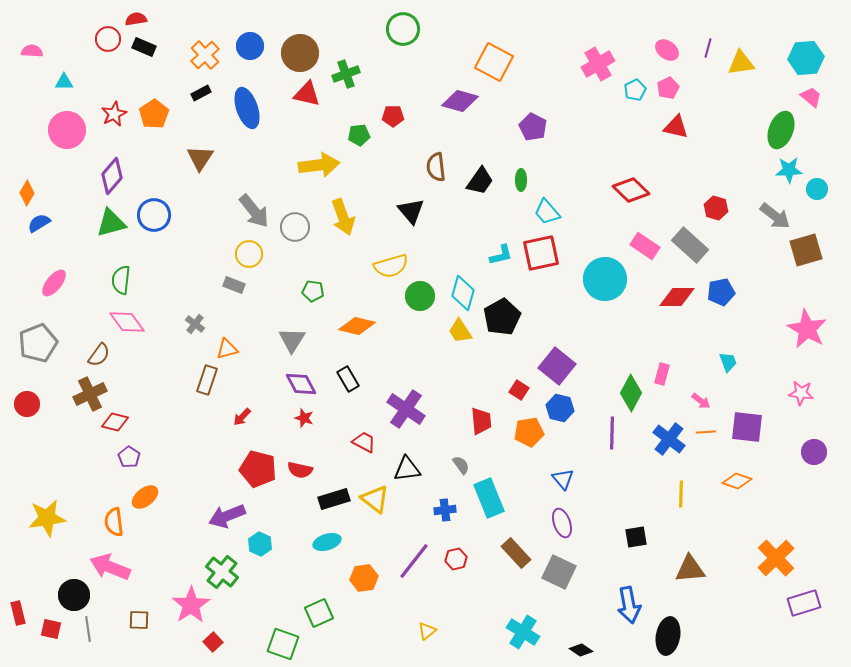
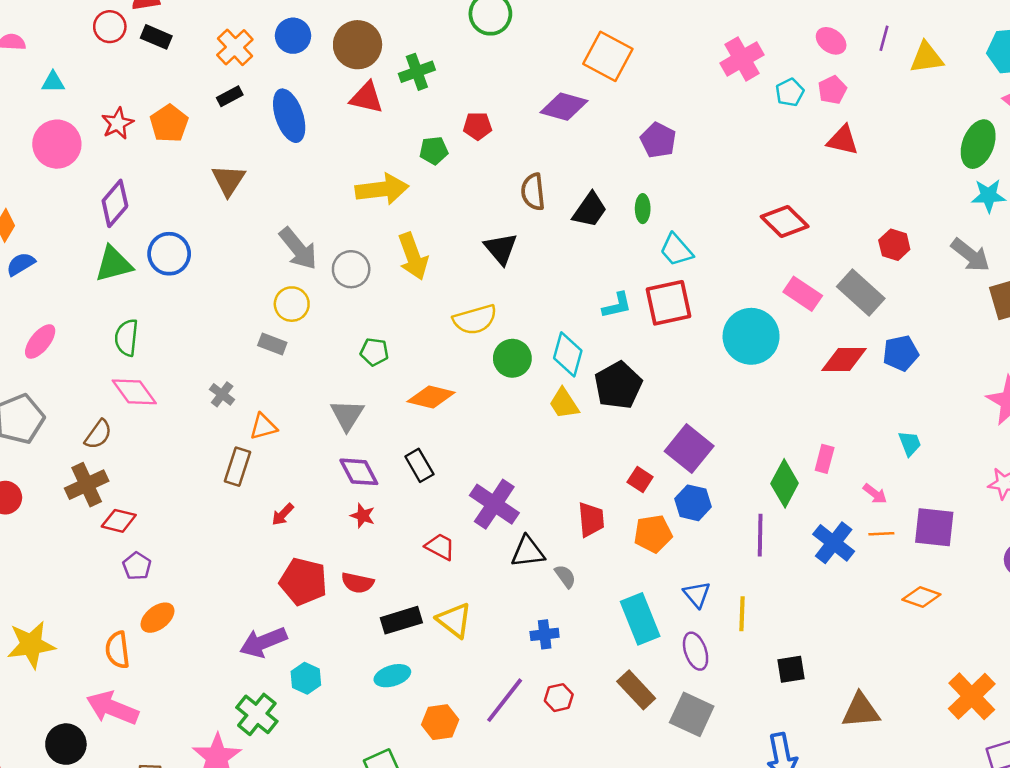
black triangle: (407, 469) -> (528, 552), moved
yellow line: (681, 494) -> (742, 614), moved
cyan rectangle: (489, 498) -> (640, 619), moved

